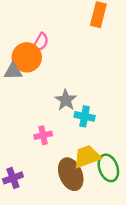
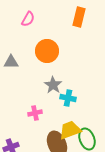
pink semicircle: (41, 42) -> (28, 19), moved
orange circle: (27, 57) -> (47, 51), moved

